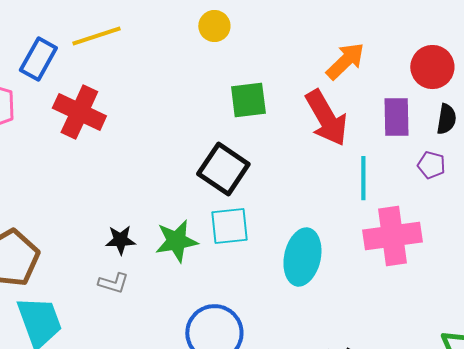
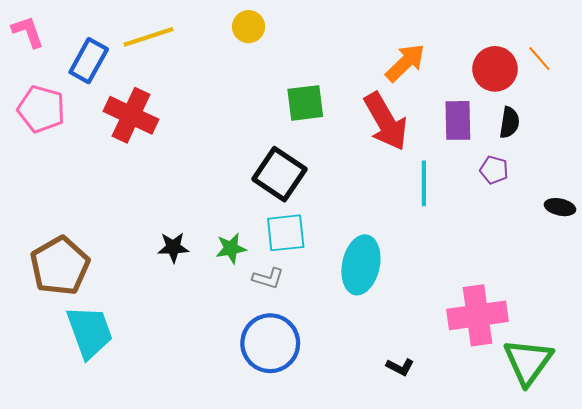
yellow circle: (214, 26) -> (249, 27), moved
pink cross: (392, 236) -> (477, 315), moved
green star: (176, 241) -> (231, 248), size x0.7
gray L-shape: (113, 283) -> (268, 278), moved

